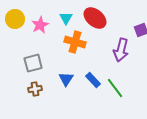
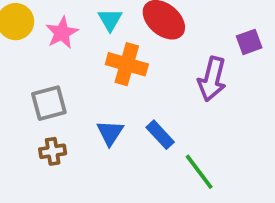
green line: (115, 88) -> (199, 172), moved

